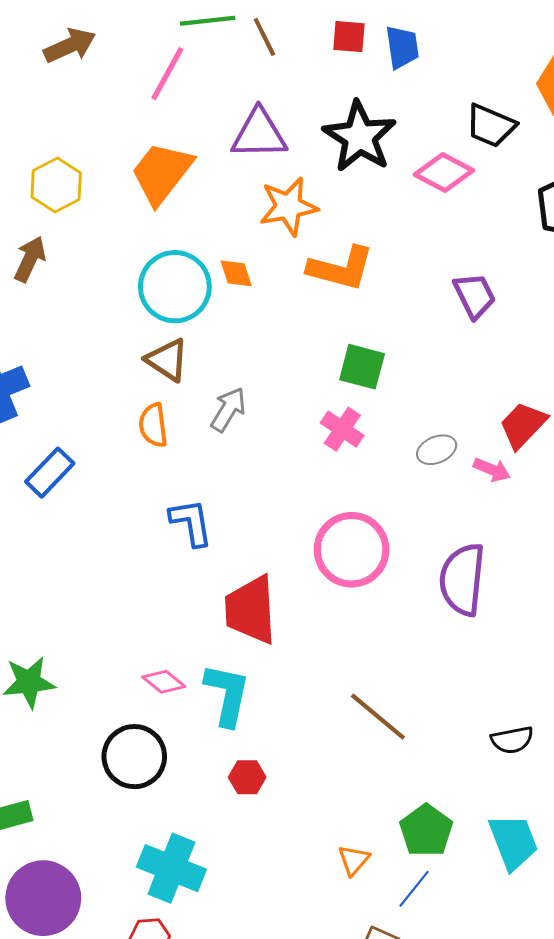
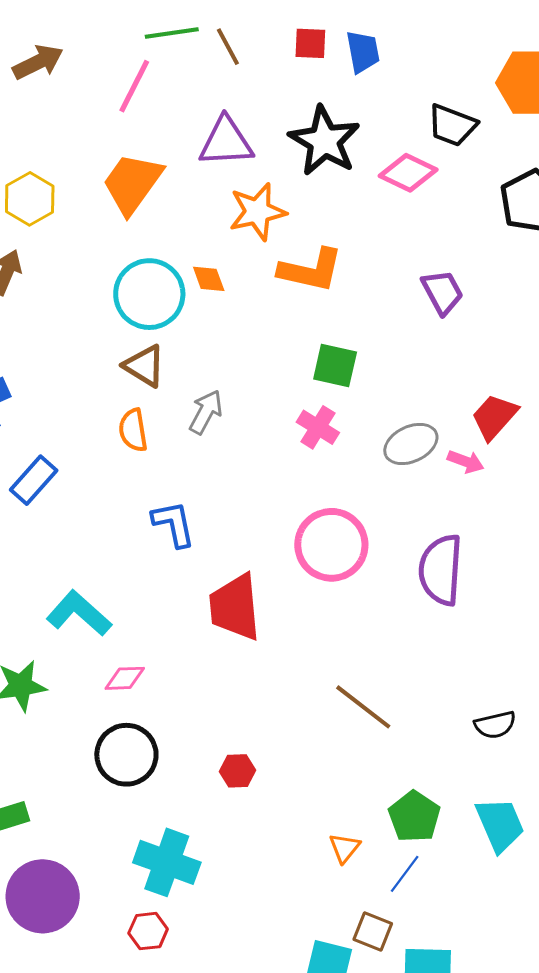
gray ellipse: (437, 450) -> (411, 444), size x1.4
pink diamond: (164, 682) -> (125, 678), moved, turned -39
cyan L-shape: (227, 695) -> (79, 613), moved, turned -58

